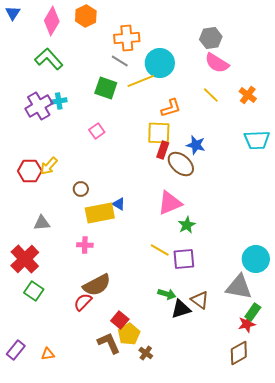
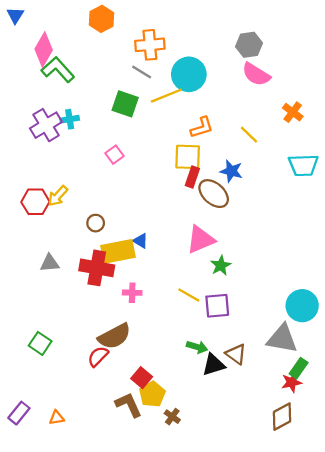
pink diamond: (52, 21) -> (44, 50), moved
yellow line: (211, 95) -> (249, 135), moved
pink cross: (85, 245) -> (132, 293), moved
red cross: (25, 259) -> (97, 268), moved, turned -36

